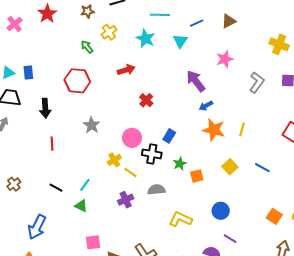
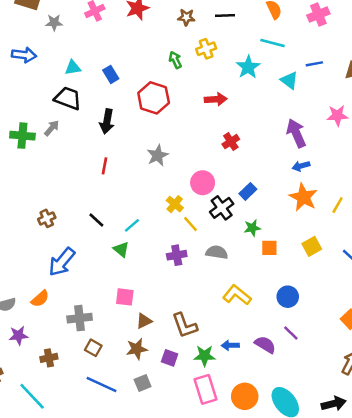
cyan triangle: (180, 41) -> (289, 80), turned -42
blue rectangle: (28, 72) -> (111, 74), moved, turned -40
black cross: (152, 154) -> (222, 208), turned 30
yellow cross: (114, 160) -> (175, 204), turned -32
brown cross: (14, 184) -> (47, 218), moved

